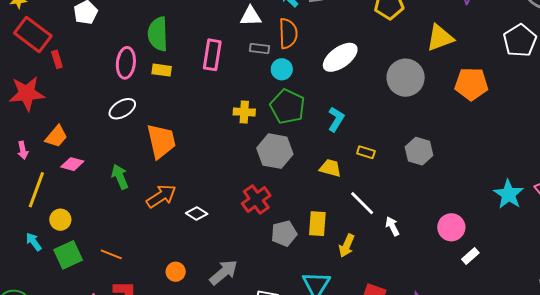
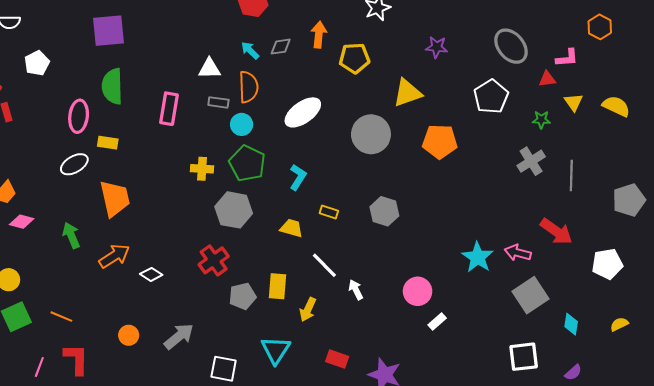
yellow rectangle: (162, 70) -> (108, 143), moved

